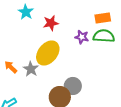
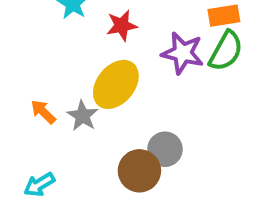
green semicircle: (104, 36) -> (226, 51), turned 115
purple star: (82, 37) -> (183, 53), size x1.5

